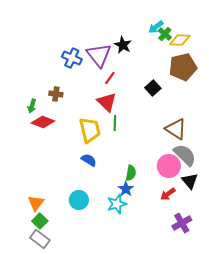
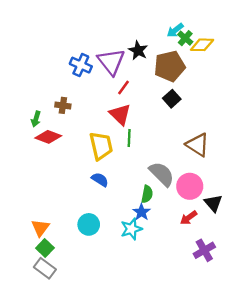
brown pentagon: (183, 67) -> (170, 66), moved
gray semicircle: (185, 155) -> (162, 174), moved

